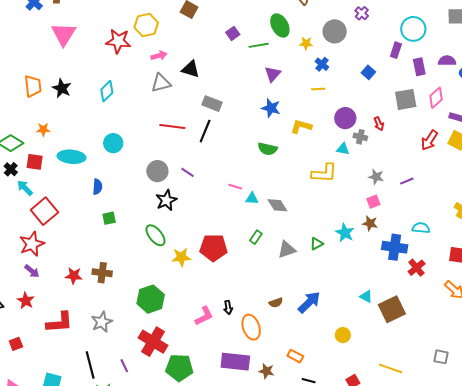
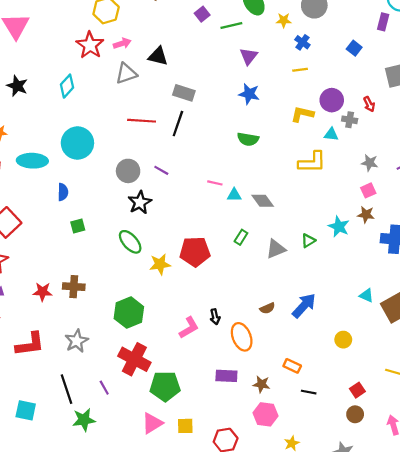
red star: (118, 41) -> (90, 45), moved, turned 30
yellow L-shape: (301, 126) -> (302, 114), moved
cyan circle: (113, 143) -> (77, 143), size x1.5
purple rectangle: (235, 362) -> (226, 376), size x0.7

